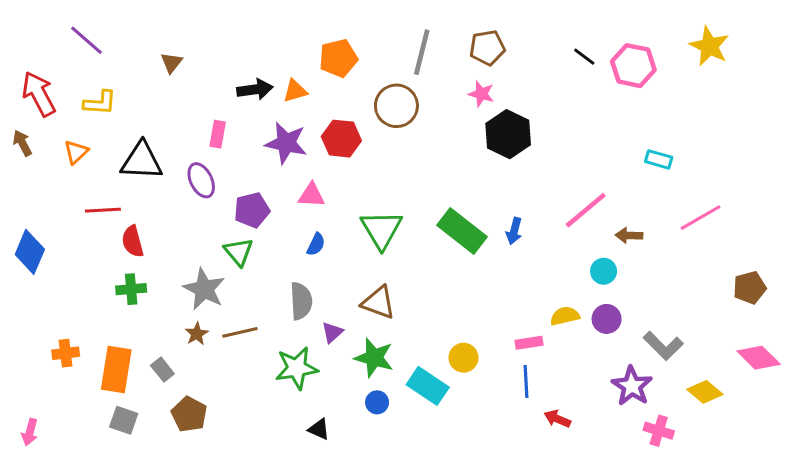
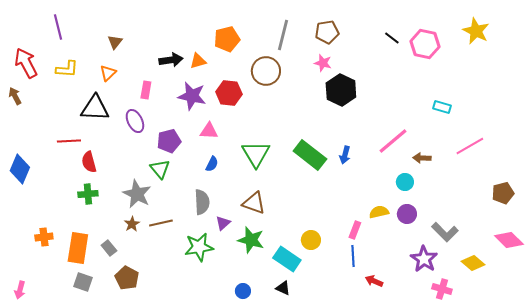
purple line: (86, 40) -> (58, 27), turned 35
orange triangle: (76, 152) -> (108, 73), moved
pink rectangle: (529, 343) -> (355, 230), turned -60
blue circle: (377, 402) -> (243, 291), moved
black triangle: (319, 429) -> (283, 288), moved

